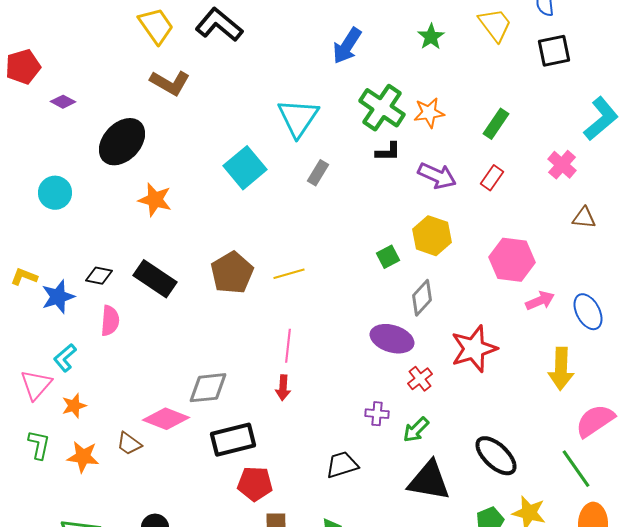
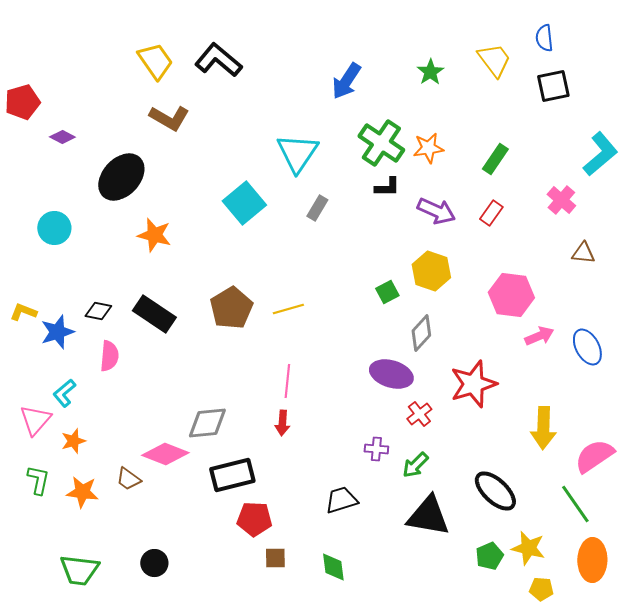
yellow arrow: (561, 369) -> (543, 428), moved

